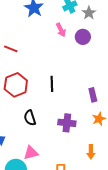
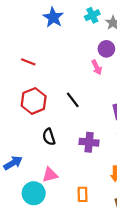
pink arrow: (61, 30) -> (97, 67), moved
black line: (52, 84) -> (73, 100), turned -35

